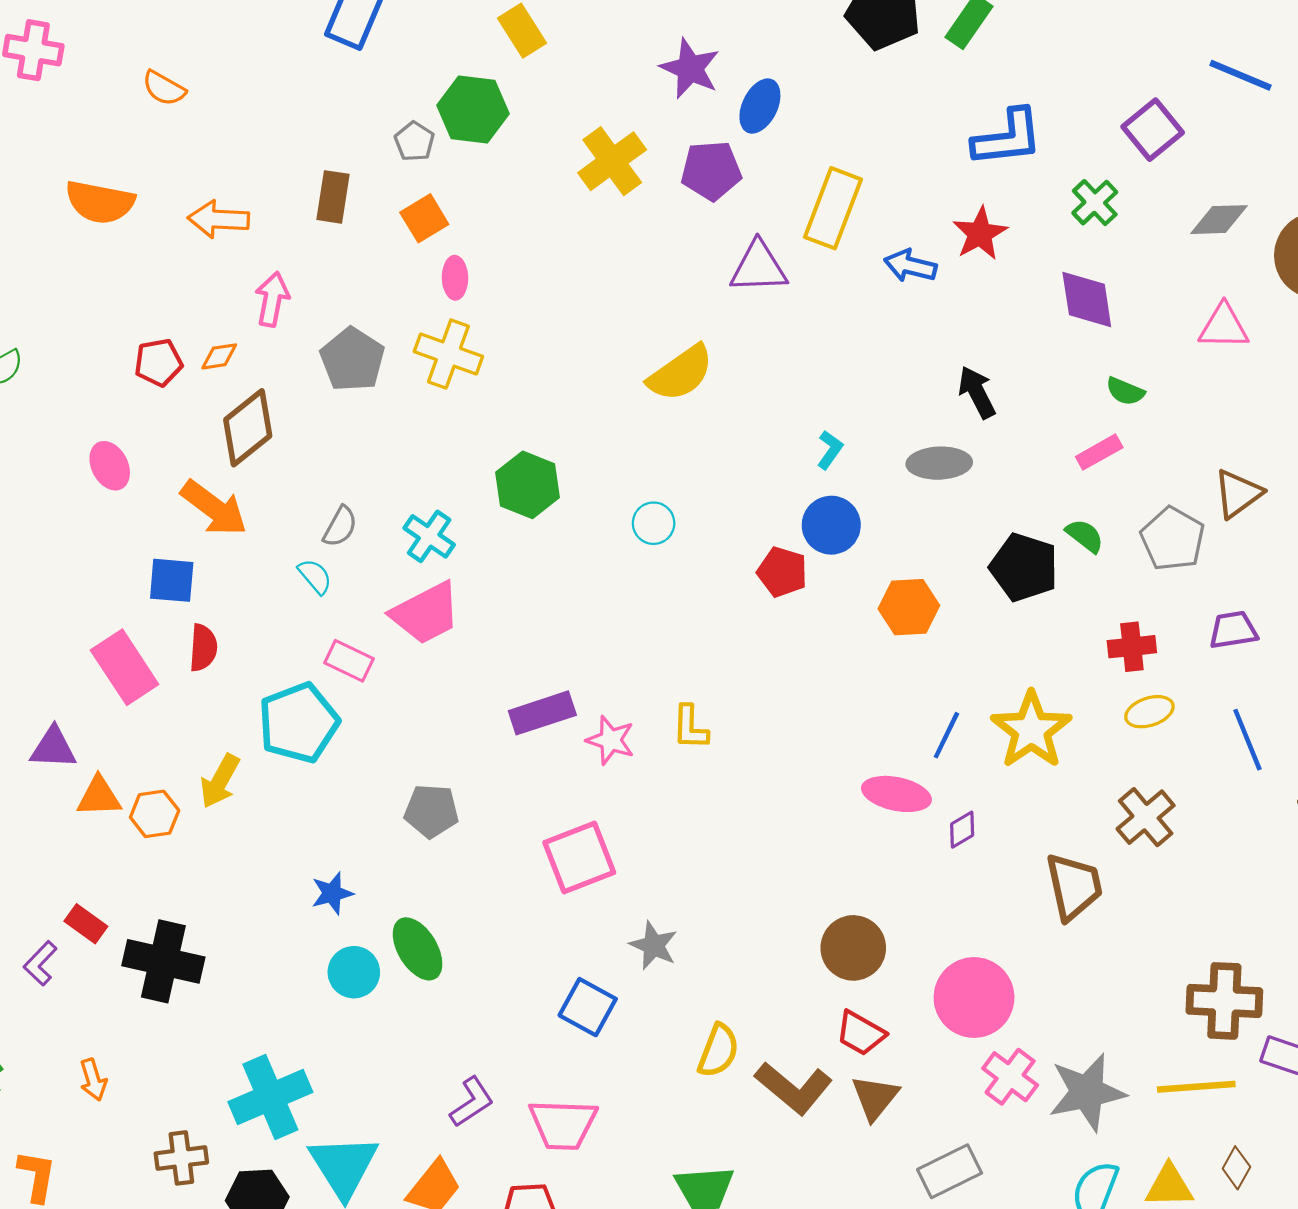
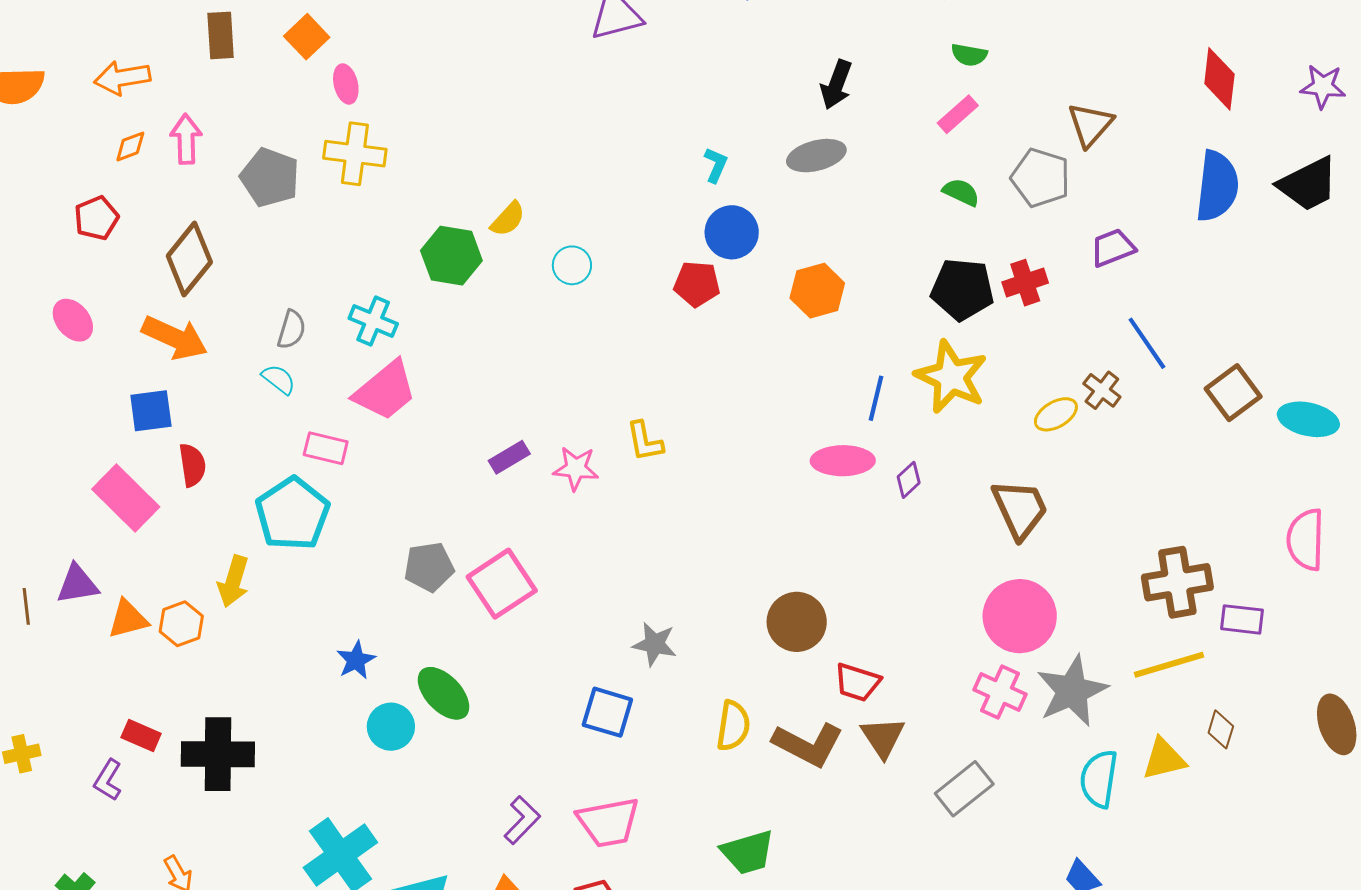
orange diamond: (219, 356) -> (130, 146), moved
yellow semicircle: (681, 373) -> (508, 219), moved, size x0.6
black arrow: (977, 392) -> (836, 85), turned -120
black pentagon: (1024, 567) -> (962, 289), moved
yellow ellipse: (1149, 712) -> (1056, 414), moved
purple rectangle: (542, 713) -> (509, 457), size x0.7
brown cross: (1146, 817) -> (1102, 390), moved, size x0.7
pink square: (579, 857) -> (502, 584), moved
brown circle: (853, 948) -> (797, 622), moved
pink circle: (974, 998) -> (1020, 616), moved

